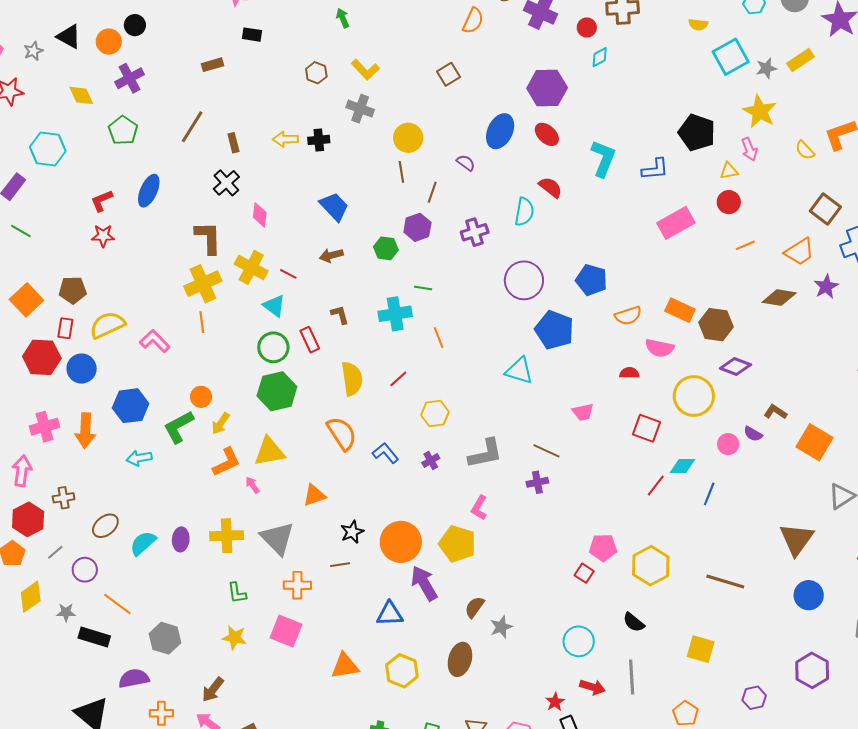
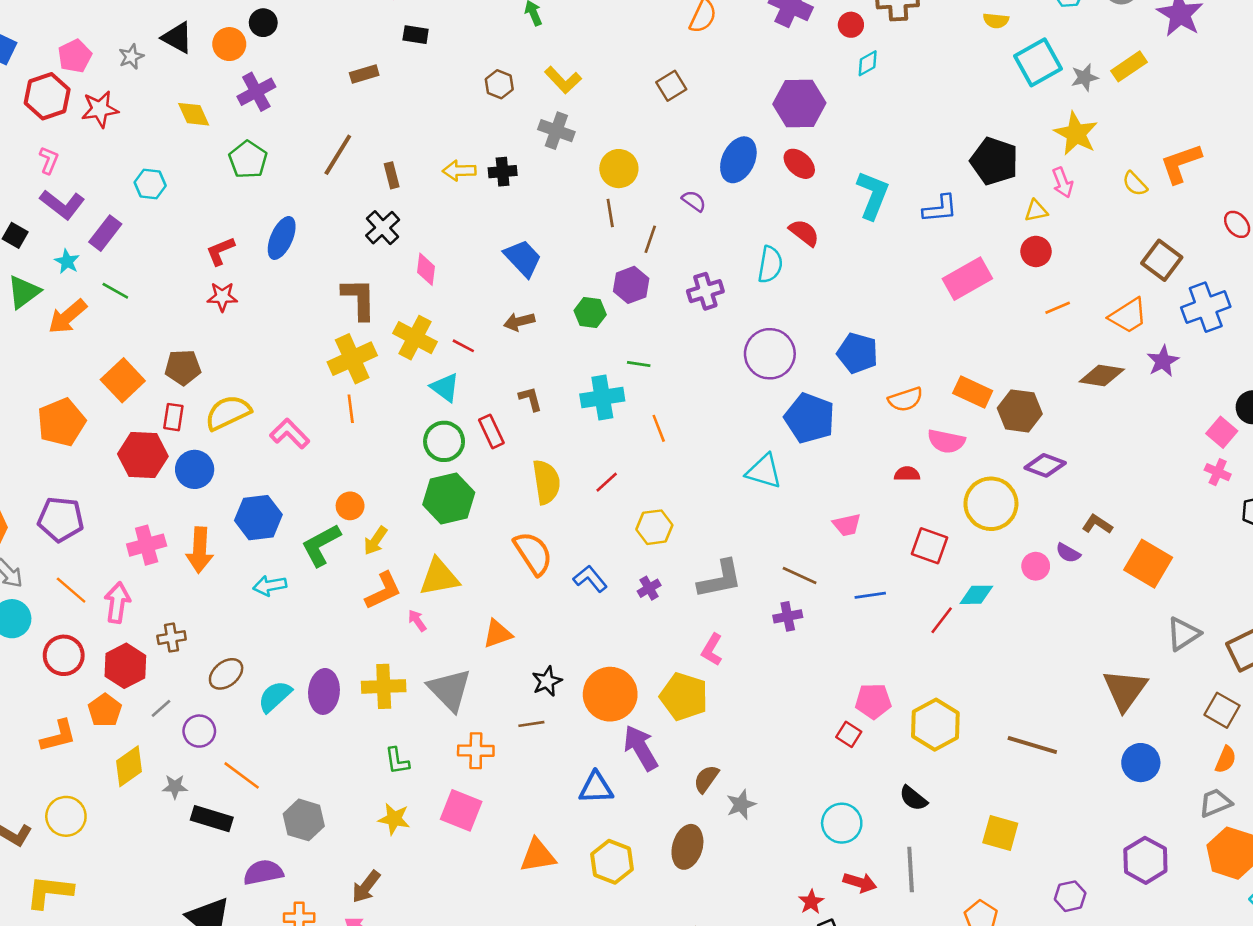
cyan hexagon: (48, 149) -> (150, 184), size x0.7
blue line: (709, 494) -> (870, 595), moved, turned 60
purple ellipse: (181, 539) -> (324, 691), size x1.4

